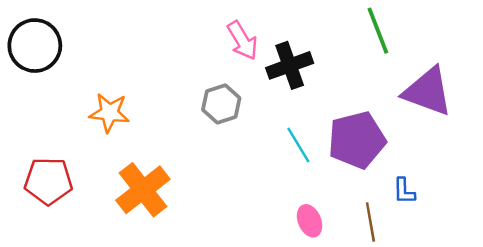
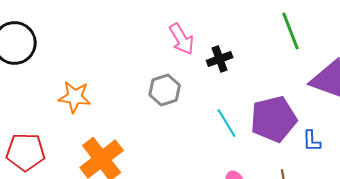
black cross: (290, 65) -> (220, 59), size x0.7
blue L-shape: (404, 191) -> (312, 141), moved

